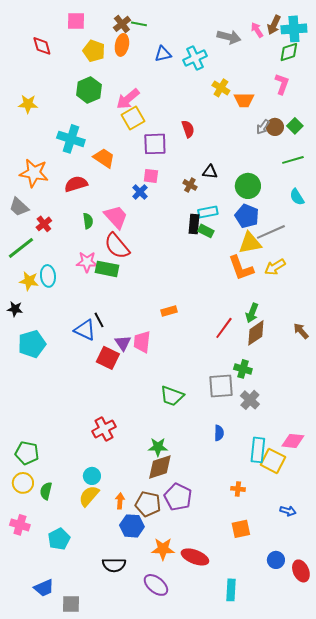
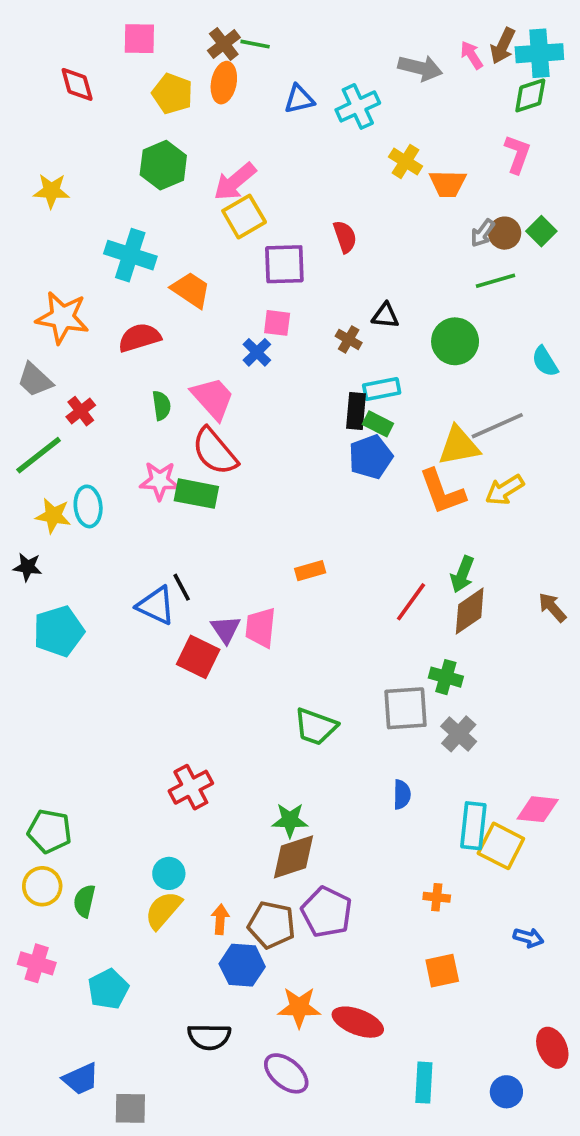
green line: (293, 160) -> (495, 281), moved
blue pentagon: (247, 216) -> (371, 457), moved, turned 30
blue circle: (276, 560) -> (506, 1092), moved

